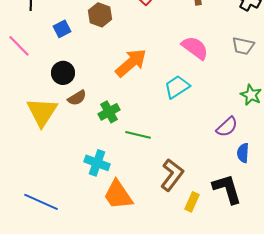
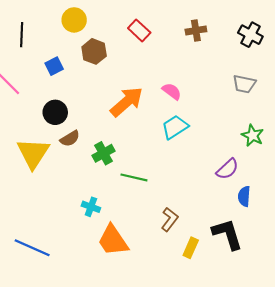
pink semicircle: (195, 48) -> (172, 91), moved, size x0.7
cyan cross: (97, 163) -> (91, 207), size x0.7
brown L-shape: (172, 175) -> (170, 219), size x0.7

